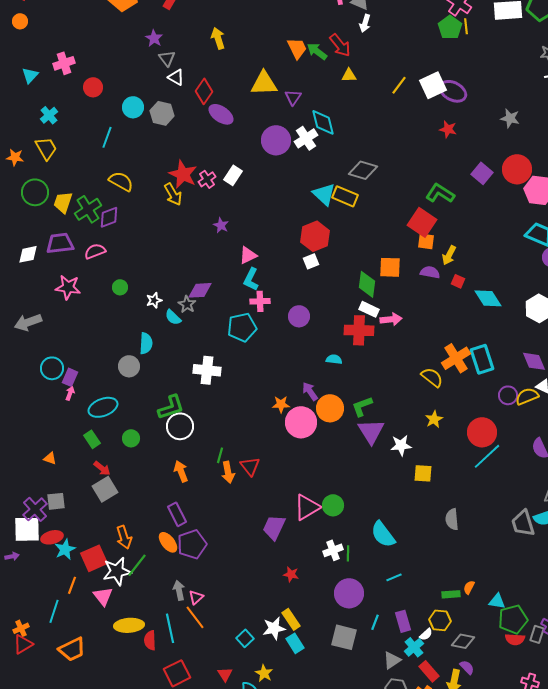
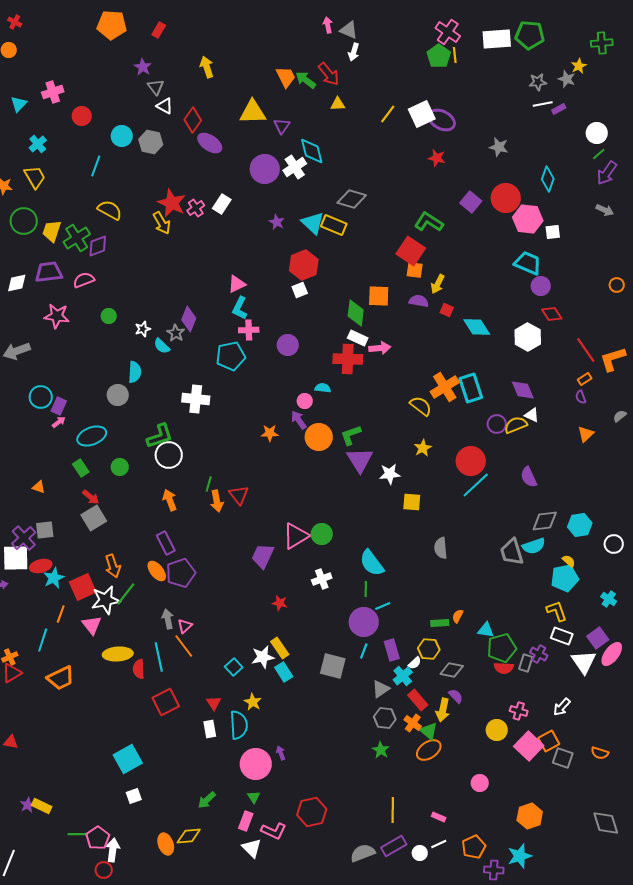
purple star: (221, 225) -> (277, 222), moved
purple diamond: (200, 290) -> (189, 319), turned -65
pink arrow: (70, 393) -> (59, 422), turned 32
pink circle: (301, 422) -> (305, 401), moved, size x0.5
green line: (348, 553) -> (366, 589), moved
purple circle: (349, 593) -> (364, 622), moved

